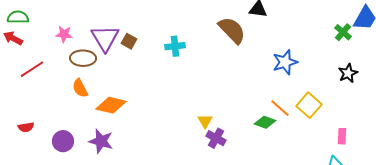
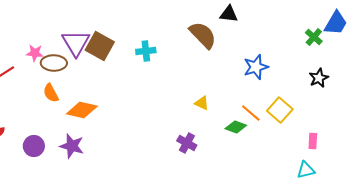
pink star: (64, 34) -> (35, 53), moved
brown square: (129, 41) -> (100, 46), size x1.8
yellow triangle: (205, 121) -> (202, 103), moved, turned -35

